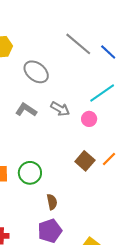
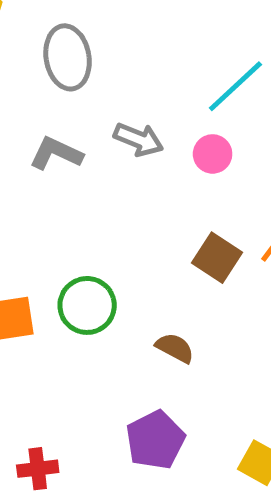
gray ellipse: (36, 72) -> (68, 57), turned 50
brown semicircle: (52, 202) -> (175, 348), moved, turned -42

